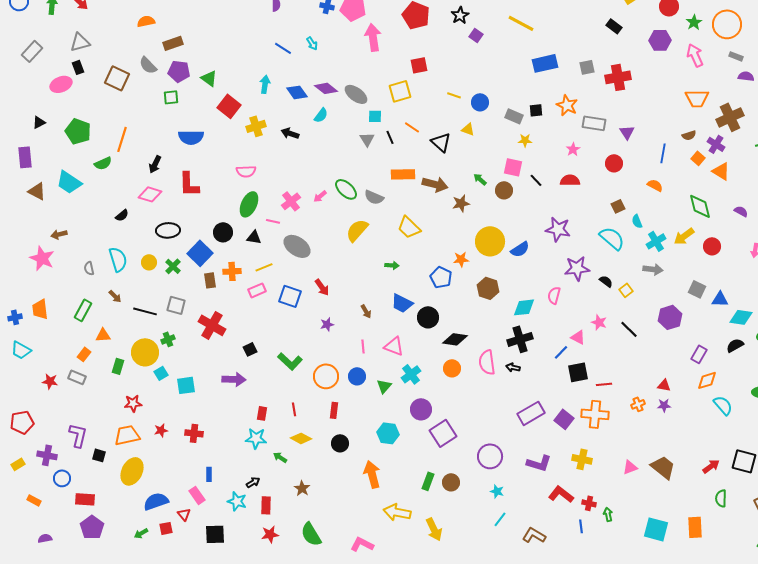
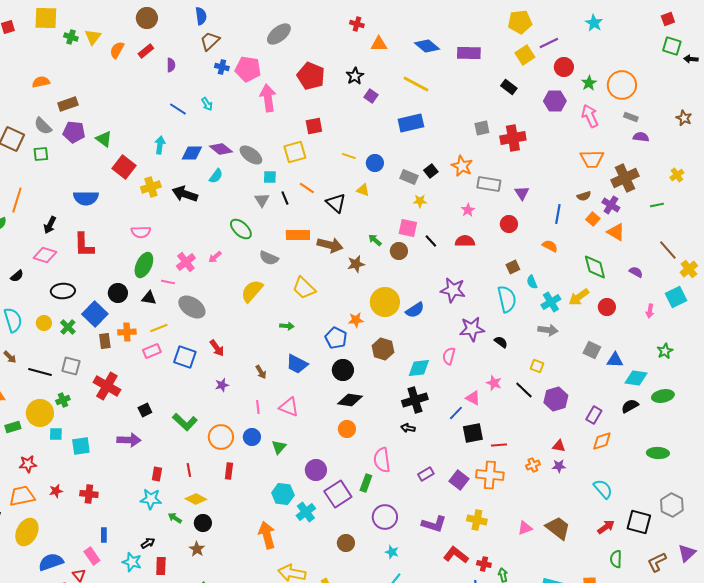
blue rectangle: (545, 63) -> (411, 123), moved
blue diamond: (297, 92) -> (192, 153), turned -55
green square: (171, 97) -> (41, 154), moved
black square: (536, 110) -> (431, 171), turned -32
black arrow: (290, 133) -> (185, 194), size x1.4
green ellipse: (346, 189) -> (241, 229), moved
cyan semicircle: (612, 238) -> (507, 299), turned 36
yellow square: (626, 290) -> (537, 366), moved, turned -32
black circle: (428, 317) -> (343, 370), moved
purple hexagon: (670, 317) -> (556, 399), moved
pink semicircle: (487, 362) -> (382, 460), moved
green rectangle: (118, 366) -> (13, 427), turned 56
cyan square: (161, 373) -> (56, 434), turned 32
cyan cross: (411, 374) -> (306, 512), moved
cyan semicircle: (723, 405) -> (603, 489), moved
purple rectangle: (531, 413) -> (426, 474), size x0.6
black circle: (340, 443) -> (203, 523), moved
green rectangle: (428, 481) -> (366, 483), moved

